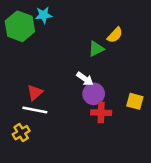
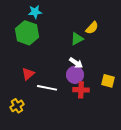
green hexagon: (20, 26) -> (27, 33), moved
white arrow: (85, 79) -> (76, 63), moved
white line: (35, 110) -> (47, 88), moved

